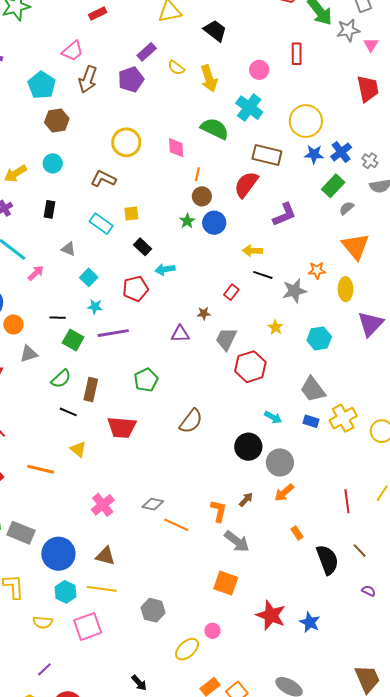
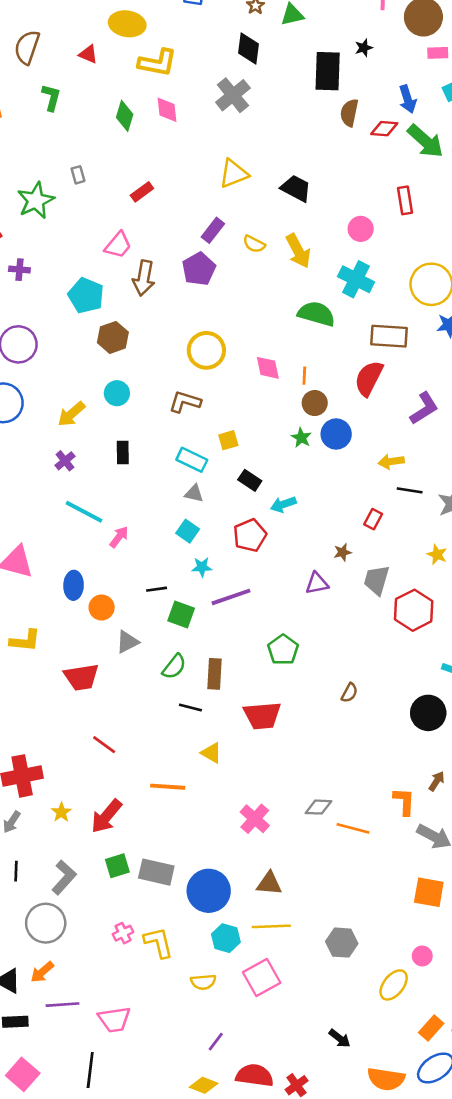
pink diamond: (176, 148) -> (268, 368), moved
gray triangle: (68, 249) -> (194, 494), moved
brown semicircle: (191, 421) -> (349, 693), size x0.6

